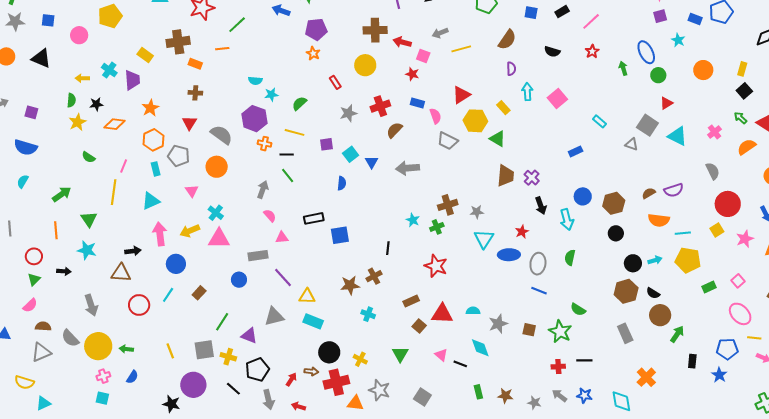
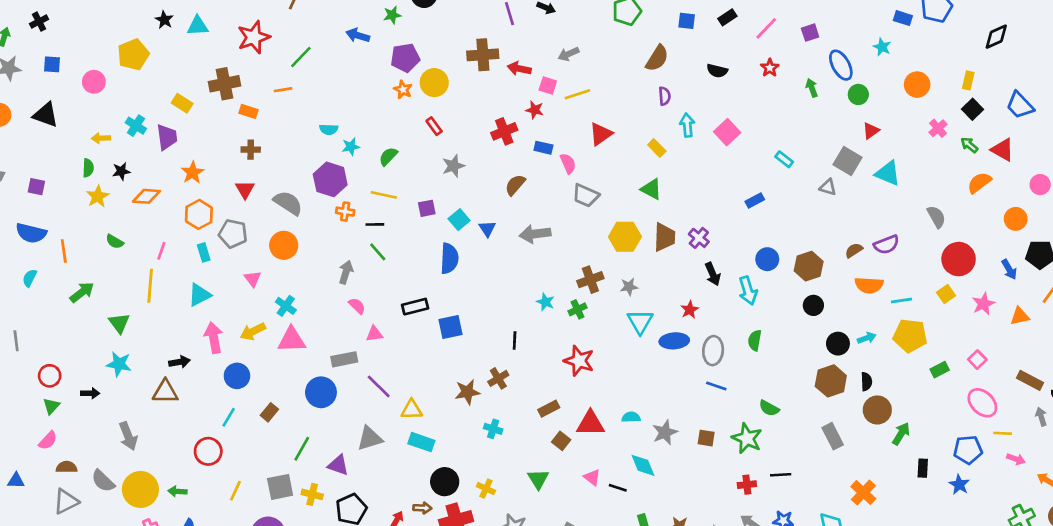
purple square: (660, 16) -> (810, 33), moved
yellow line: (461, 49) -> (577, 94), moved
yellow circle: (365, 65) -> (434, 83), moved
red cross: (380, 106) -> (504, 131), moved
yellow hexagon: (475, 121) -> (625, 237), moved
pink cross: (714, 132) -> (938, 128), moved
blue semicircle: (342, 183) -> (449, 258), size x1.6
orange line: (56, 230) -> (64, 251), moved
blue circle: (239, 280) -> (321, 392), size x1.5
black semicircle: (653, 293) -> (866, 382), turned -120
red circle: (139, 305) -> (208, 451), moved
yellow line: (170, 351) -> (235, 491), turned 49

